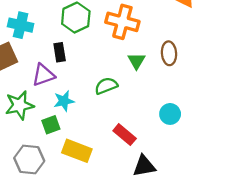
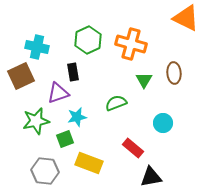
cyan circle: (170, 114) -> (163, 123), moved

